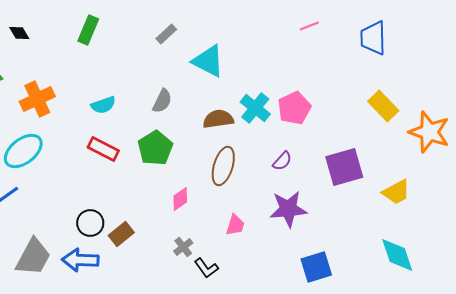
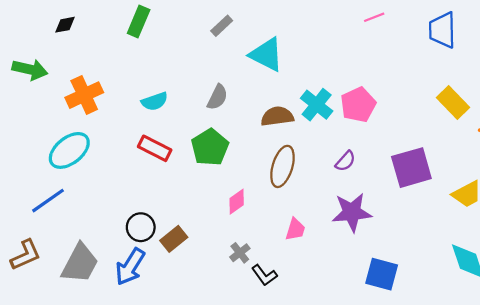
black diamond: (19, 33) -> (65, 25), turned -70
blue arrow: (80, 260) -> (130, 267), turned -60
blue square: (316, 267) -> (382, 274), turned 32

